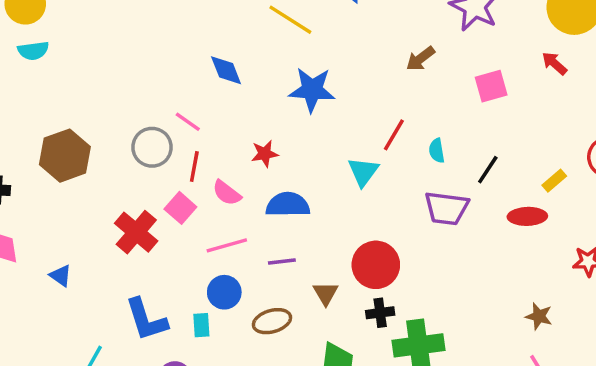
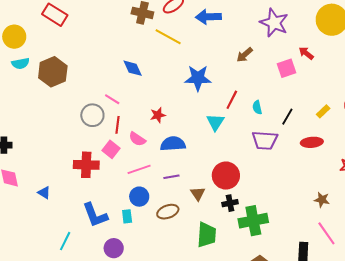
red arrow: (554, 63) -> (306, 53), moved
blue star: (312, 90) -> (198, 78), moved
brown hexagon: (65, 156) -> (53, 72), moved
yellow rectangle: (554, 181) -> (323, 111), moved
red cross: (136, 232) -> (86, 165), turned -35

